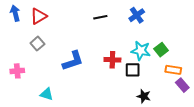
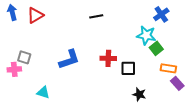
blue cross: (137, 15) -> (161, 14), moved
gray square: (37, 44) -> (24, 57), moved, turned -32
cyan star: (141, 51) -> (146, 35), moved

